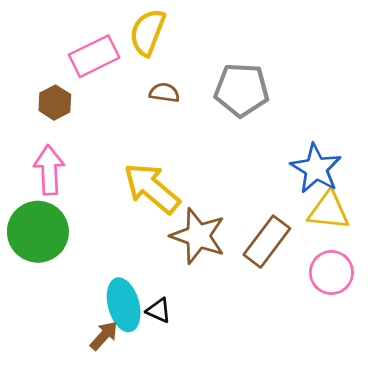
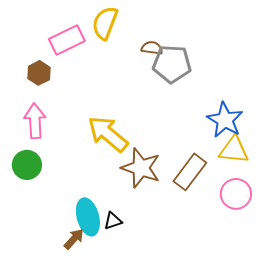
brown semicircle: (164, 93) -> (152, 48), moved
green circle: (38, 232) -> (27, 165), size x0.7
black triangle: (159, 310) -> (113, 221), turned -42

